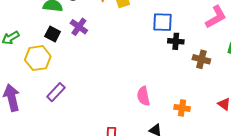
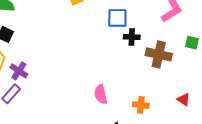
purple cross: (79, 27) -> (19, 71), moved
brown cross: (201, 59) -> (159, 54), size x1.4

